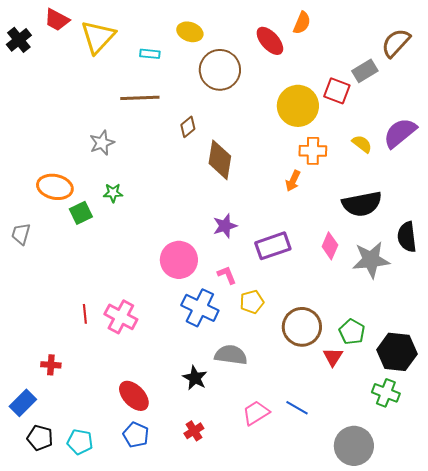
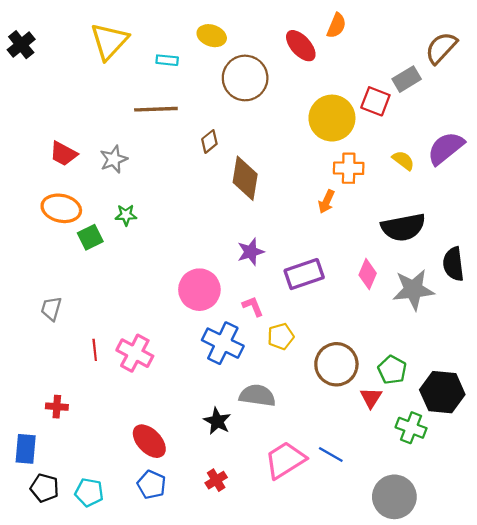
red trapezoid: (57, 20) -> (64, 154), moved
gray trapezoid: (21, 234) -> (51, 309), moved
green cross: (386, 393) -> (411, 428), moved
blue rectangle: (23, 403) -> (26, 449), turned -40
pink trapezoid: (256, 413) -> (285, 460), size x1.4

